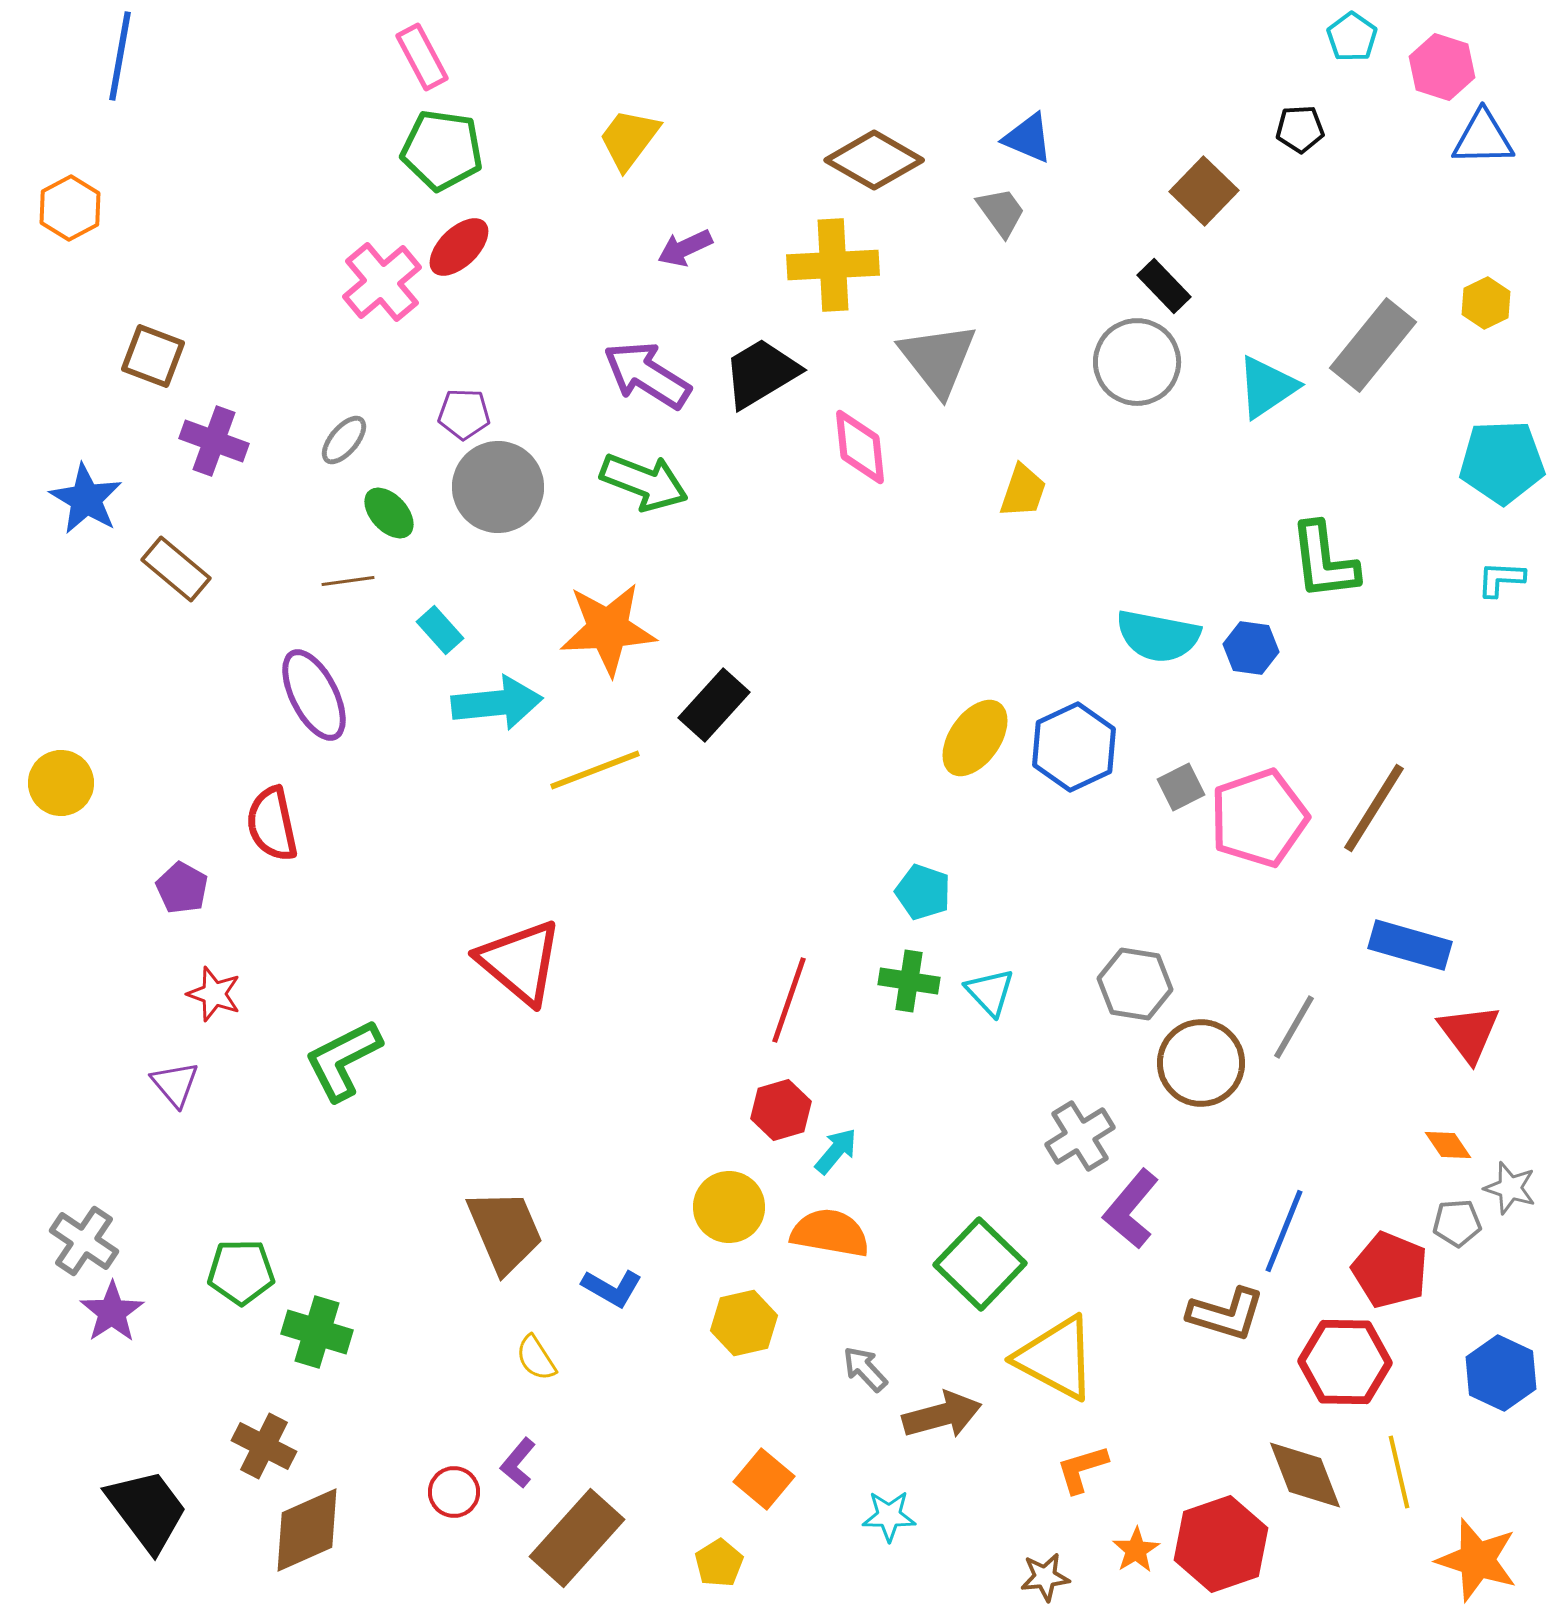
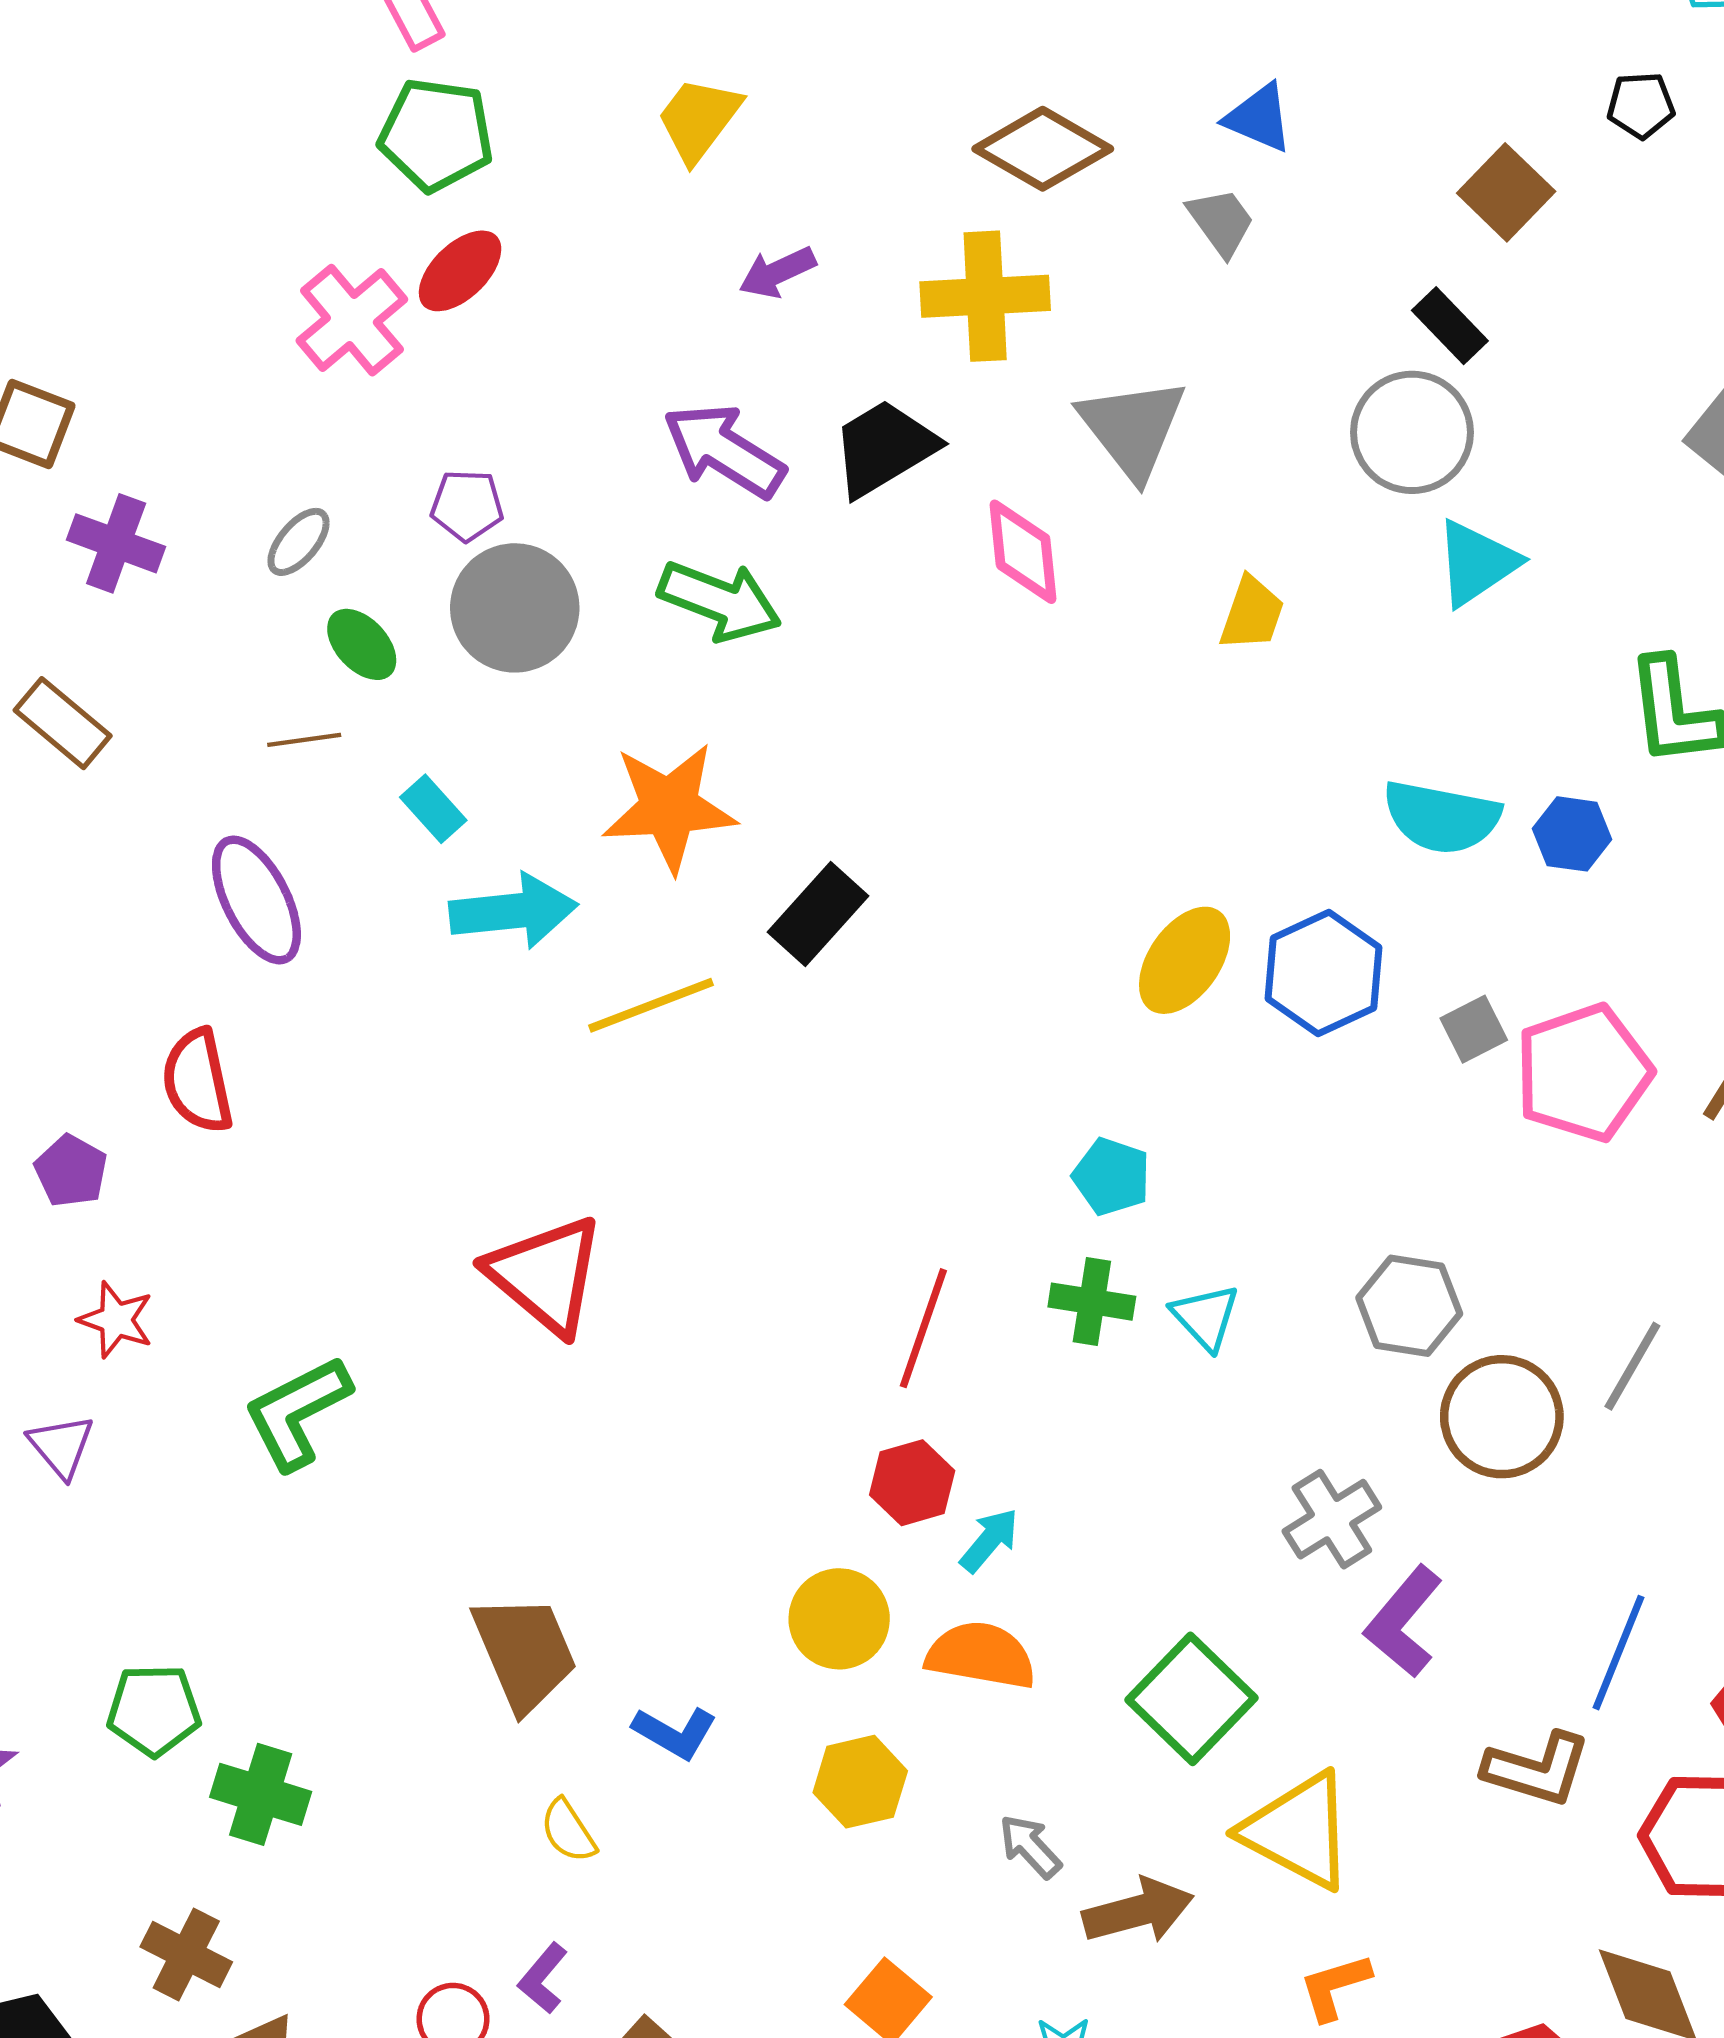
cyan triangle: (1267, 387) -> (1477, 563), moved

